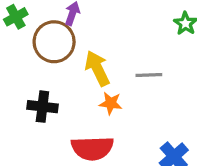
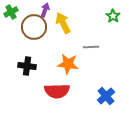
yellow arrow: (97, 68) -> (63, 23), moved
orange star: (111, 103) -> (68, 64), size x1.5

